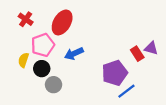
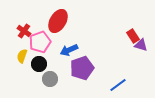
red cross: (26, 19) -> (24, 31), moved
red rectangle: (137, 54) -> (133, 36), moved
purple pentagon: (115, 73) -> (82, 68), moved

